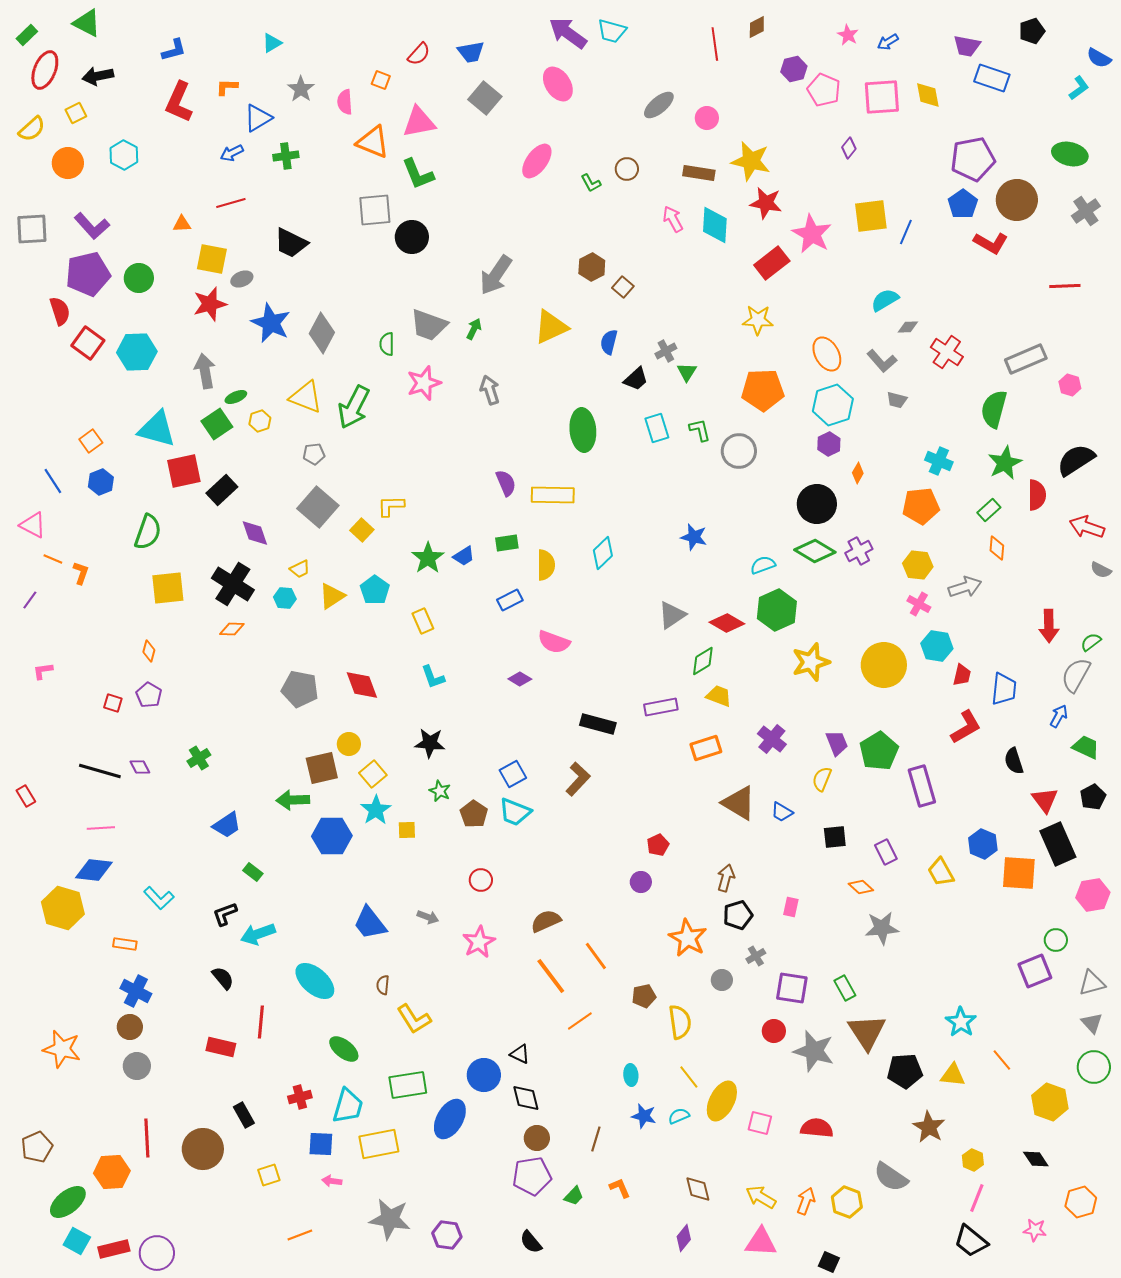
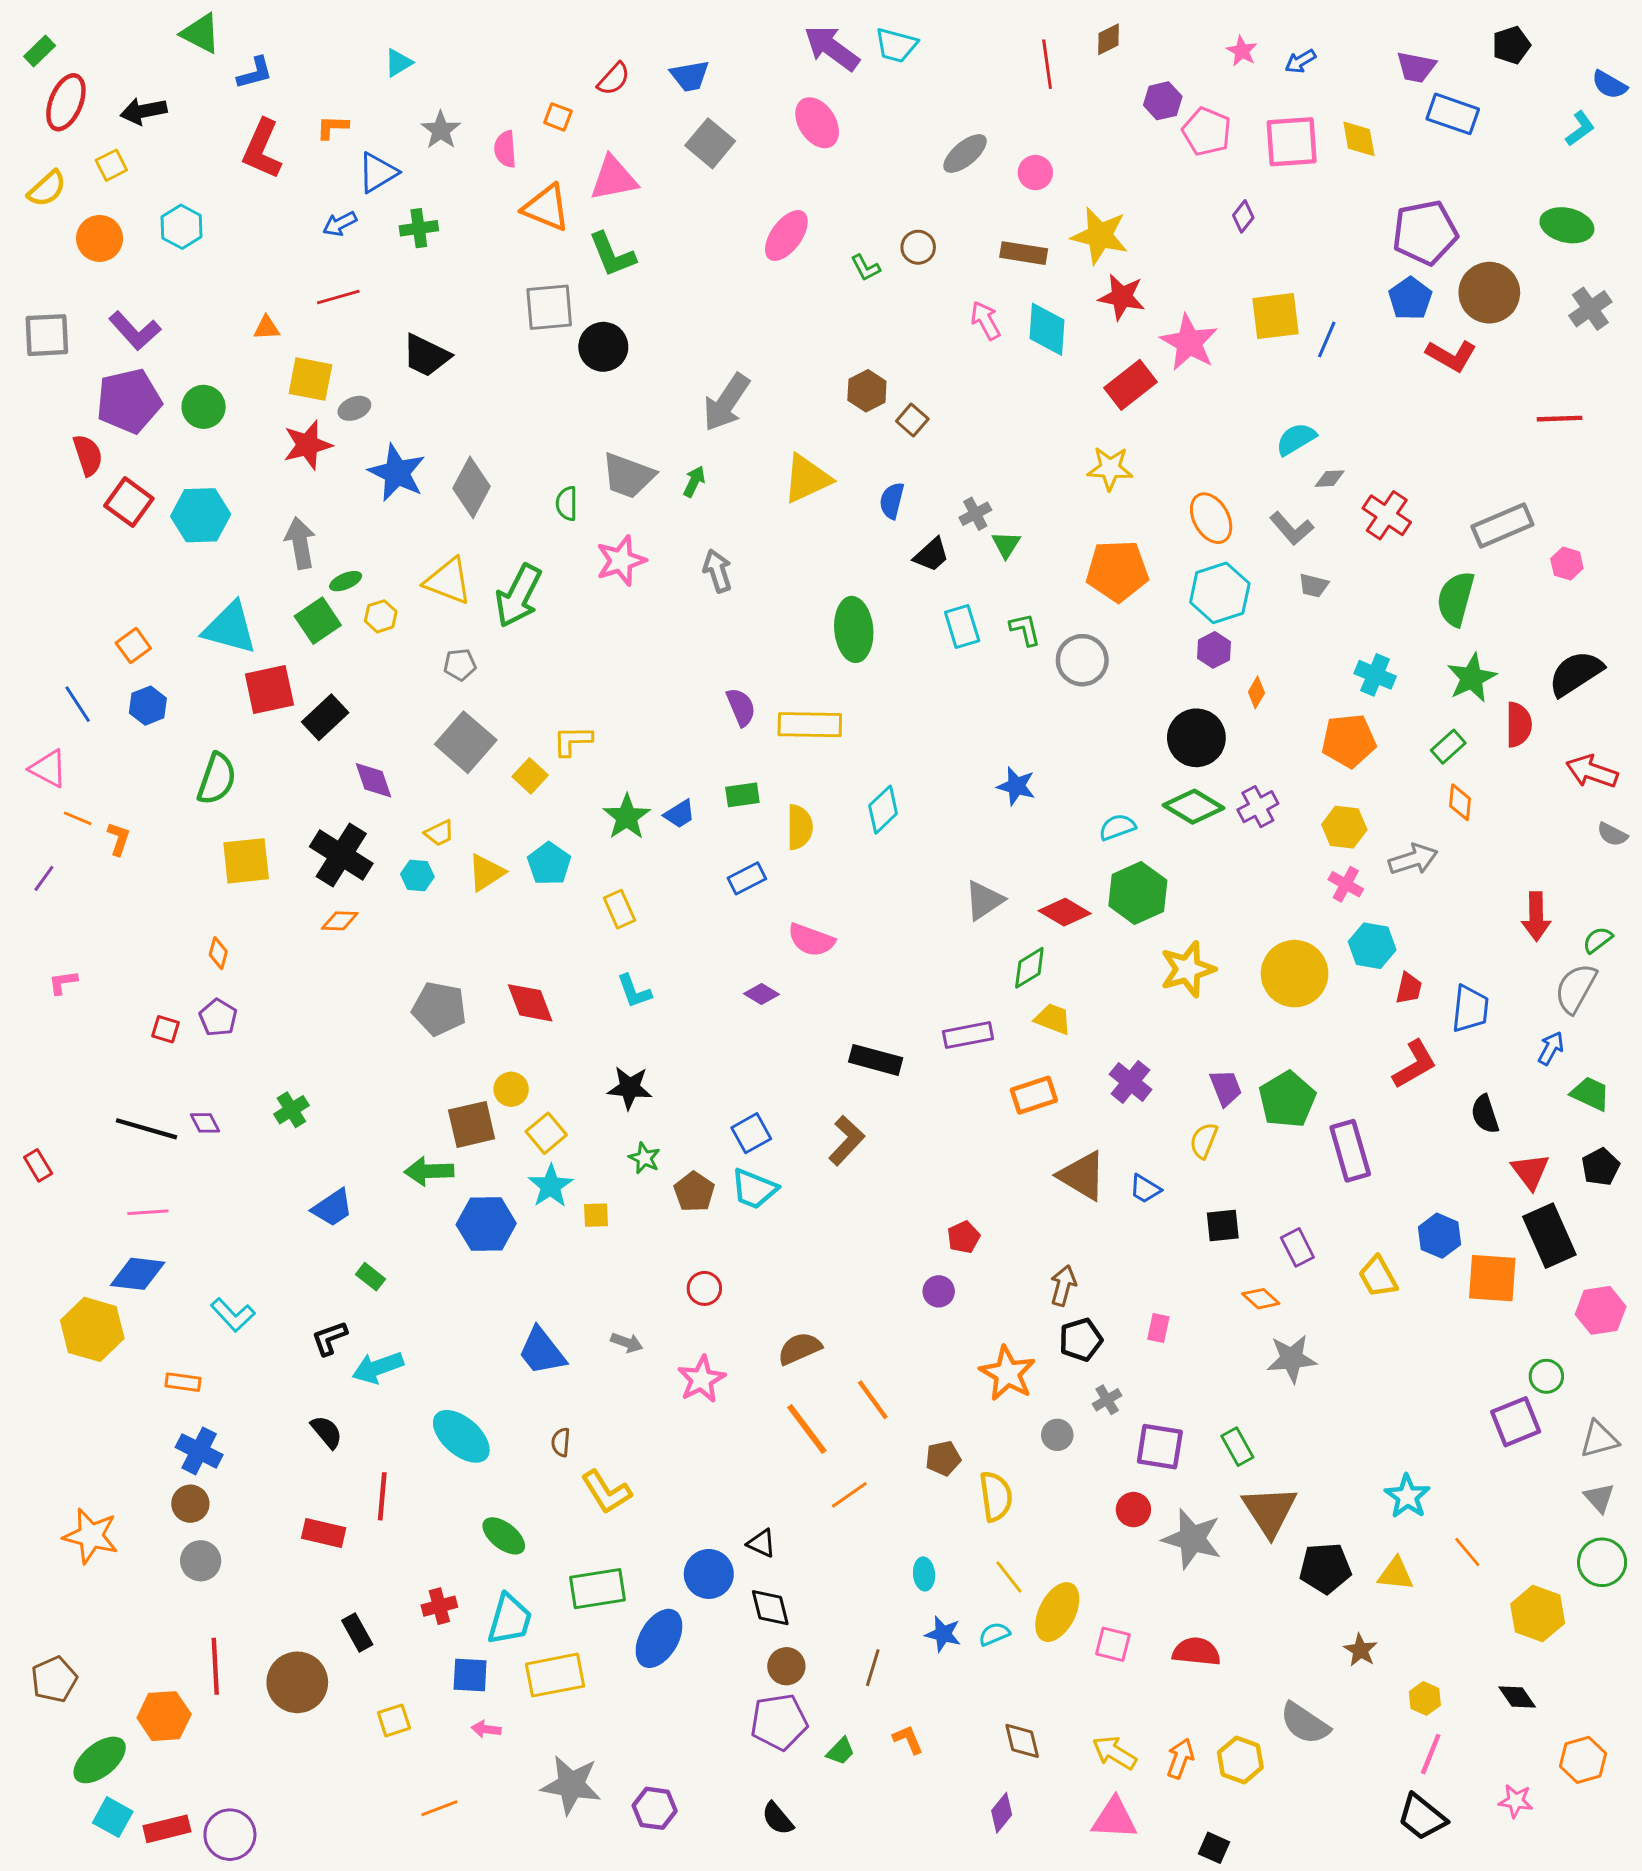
green triangle: (87, 23) -> (201, 33), moved
brown star: (929, 1127) -> (1360, 1650), size x0.7

